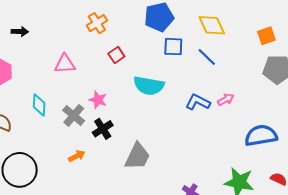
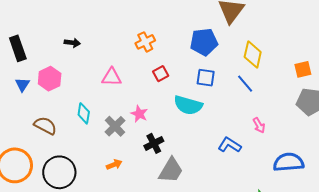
yellow diamond: (212, 25) -> (253, 54), turned 32
blue square: (173, 47) -> (206, 78), moved
pink arrow: (226, 99) -> (259, 125), turned 84
blue L-shape: (198, 102) -> (230, 145), moved
black cross: (103, 129) -> (154, 143), moved

